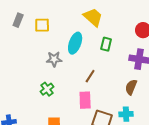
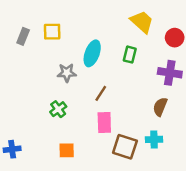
yellow trapezoid: (93, 17) -> (142, 22), moved
gray rectangle: (18, 20) -> (23, 36), moved
brown line: (90, 76) -> (101, 93), moved

